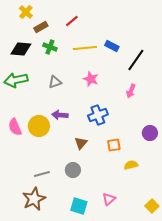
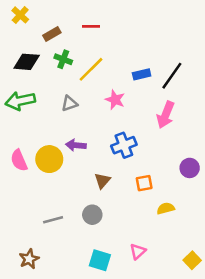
yellow cross: (26, 12) -> (20, 15), moved
red line: (72, 21) -> (91, 26), turned 40
blue rectangle: (112, 46) -> (142, 74), moved, turned -40
yellow line: (85, 48) -> (91, 69), moved, turned -40
pink arrow: (131, 91) -> (166, 115), size x1.5
brown star: (34, 199) -> (29, 259), moved, size x0.7

